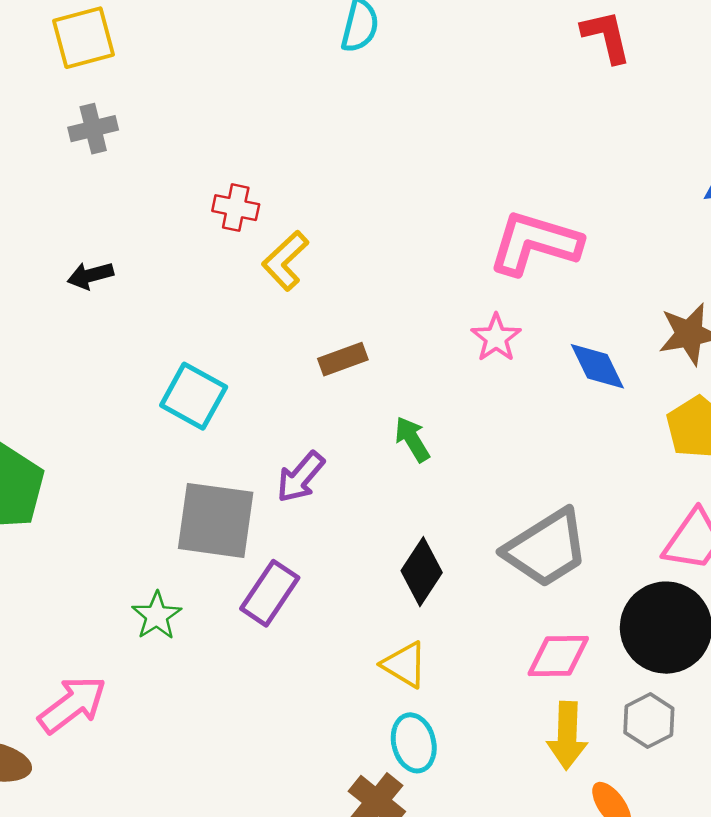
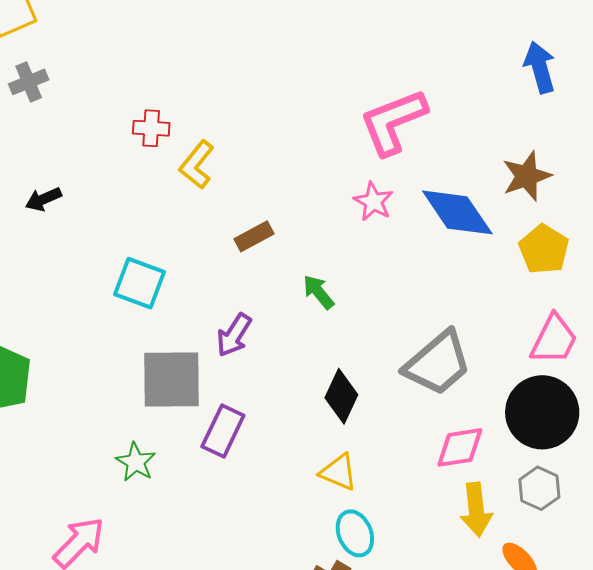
pink L-shape: (535, 243) -> (393, 122), turned -30
blue diamond: (597, 366) -> (457, 212), size x1.5

